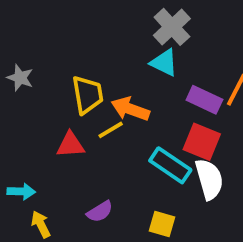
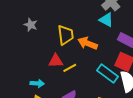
yellow line: (111, 130) -> (70, 68), moved
cyan arrow: (21, 191) -> (37, 83), moved

